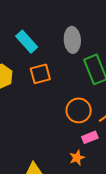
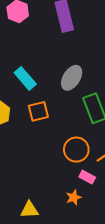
gray ellipse: (72, 40) -> (72, 78), turned 35
pink rectangle: (90, 137) -> (87, 177), turned 49

